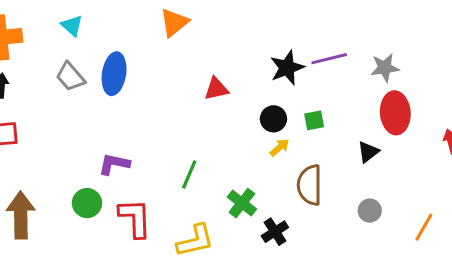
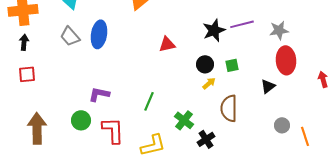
gray circle: (370, 211) -> (282, 125), moved
orange line: (424, 227) -> (305, 136), turned -48

